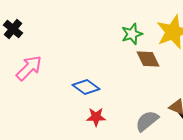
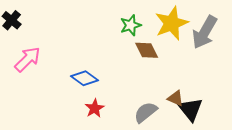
red star: (96, 117) -> (95, 108), turned -30

